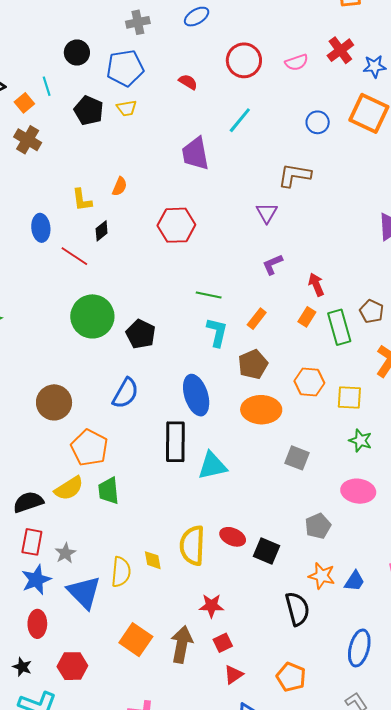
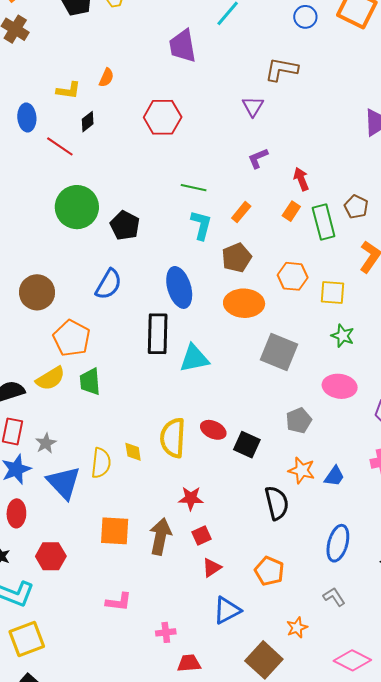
yellow L-shape: (82, 200) -> (68, 90), turned -75
gray square: (297, 458) -> (279, 352), size x1.5
orange square: (136, 640) -> (115, 531), turned -32

